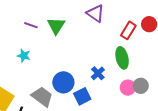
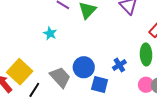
blue square: (82, 96) -> (100, 85), turned 30

